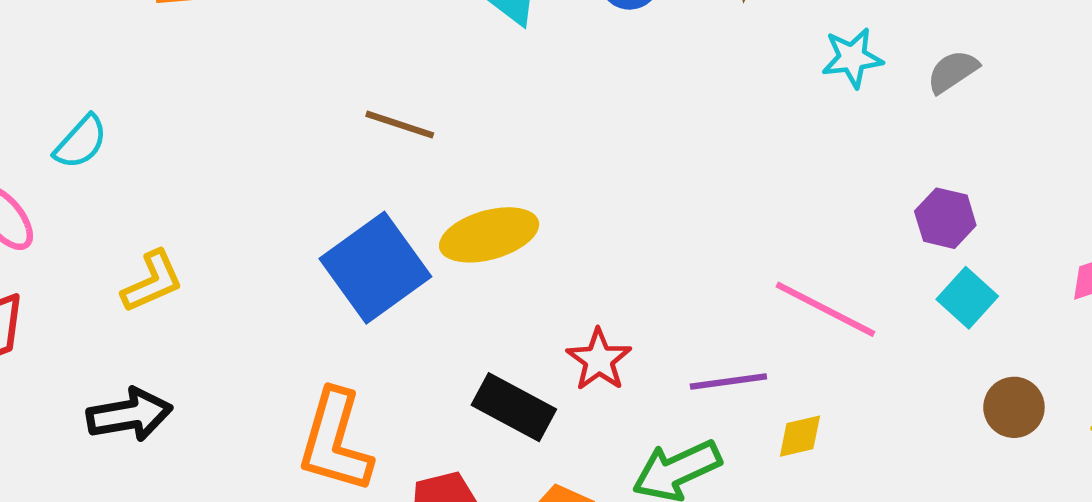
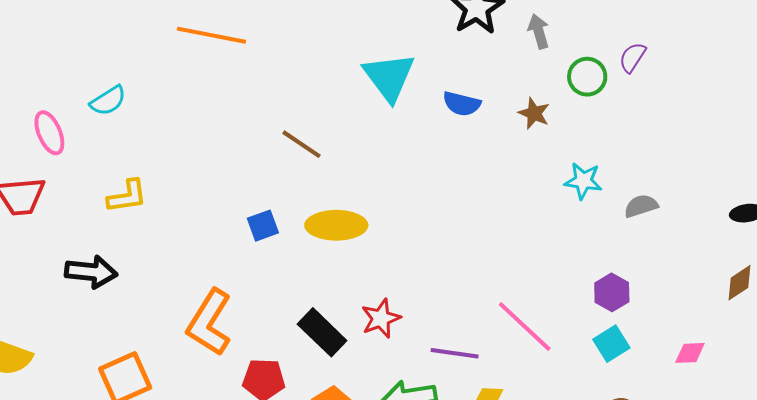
blue square: (375, 268) -> (263, 226), size x0.5

